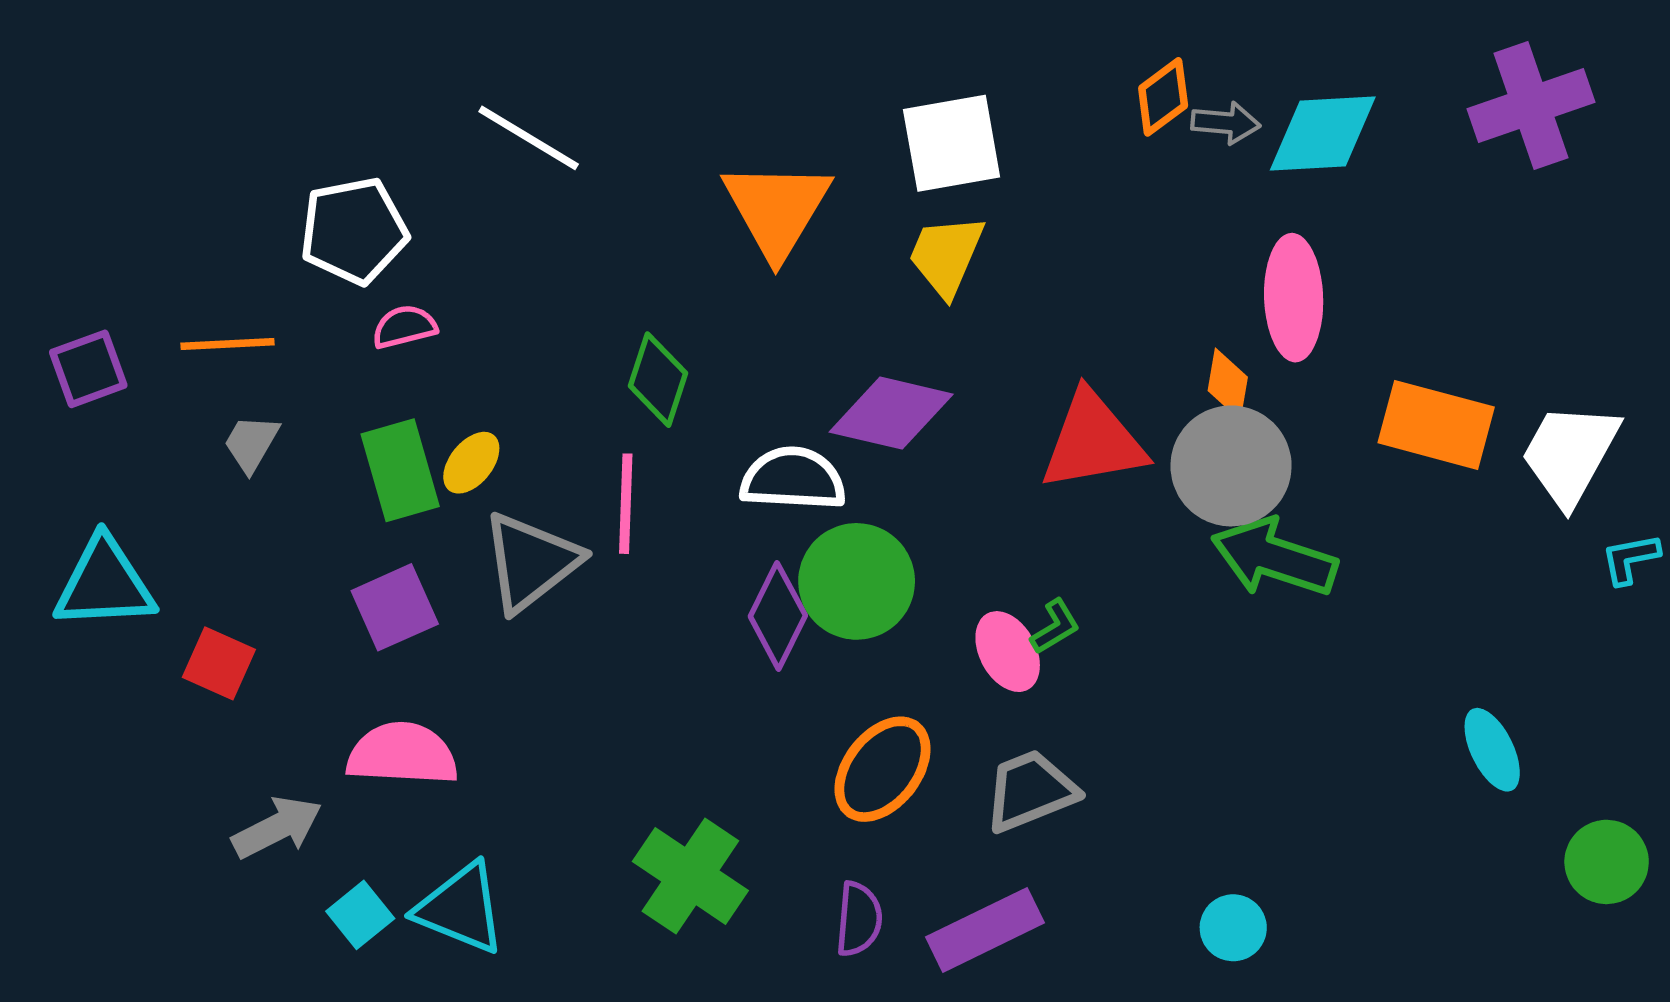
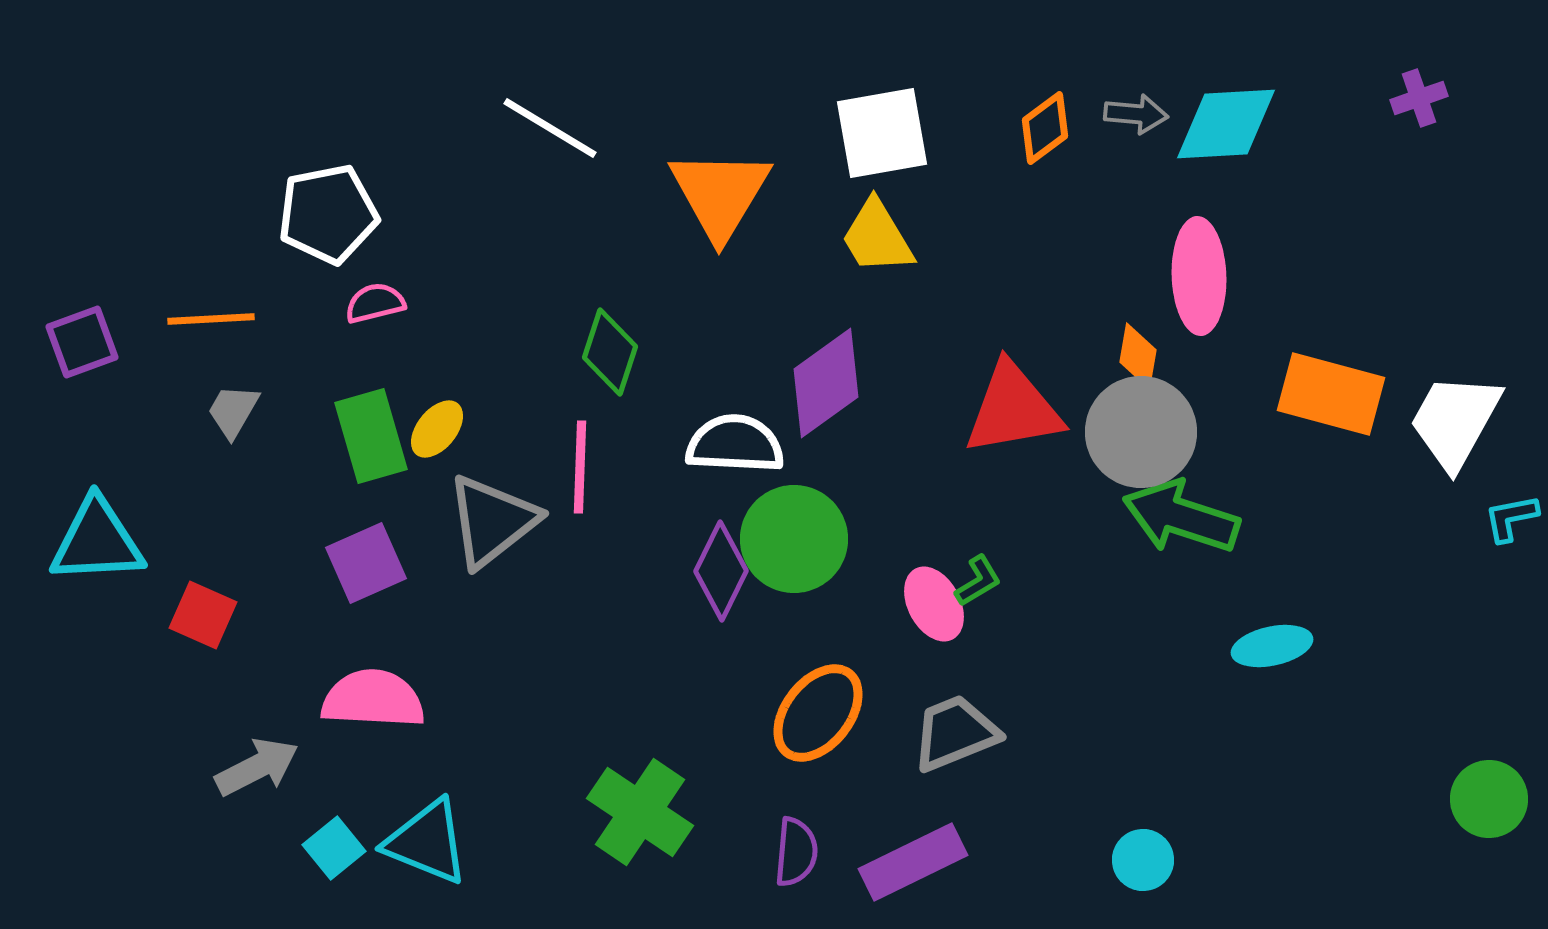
orange diamond: (1163, 97) -> (1045, 128), moved
purple cross: (1531, 106) -> (1419, 98), size x0.5
white line: (529, 138) -> (550, 128), moved
yellow trapezoid: (946, 256) -> (877, 237), turned -54
purple diamond: (891, 413) -> (826, 383), turned -49
cyan ellipse: (1492, 750) -> (1272, 646), moved, turned -76

